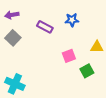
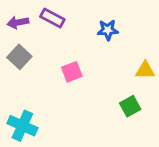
purple rectangle: (45, 27) -> (52, 18), moved
pink square: (69, 56) -> (72, 72), moved

